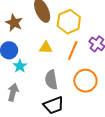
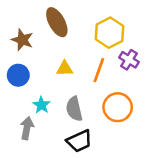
yellow hexagon: (69, 22) -> (109, 33), moved
cyan star: (20, 66) -> (41, 105), moved

